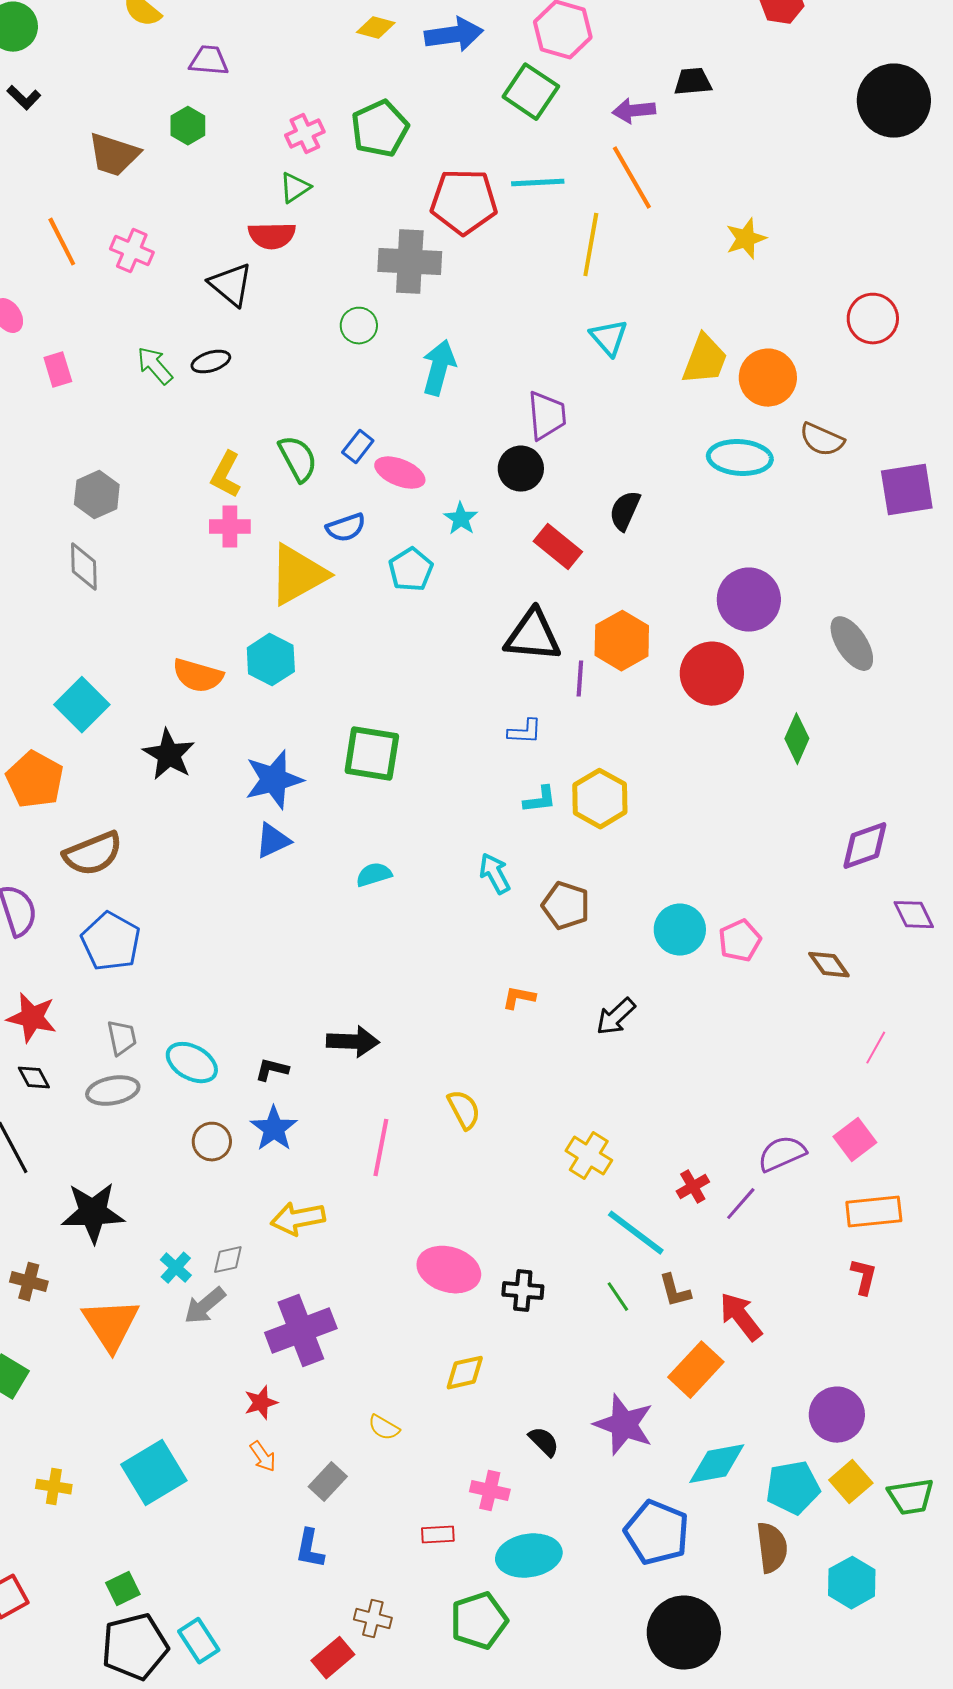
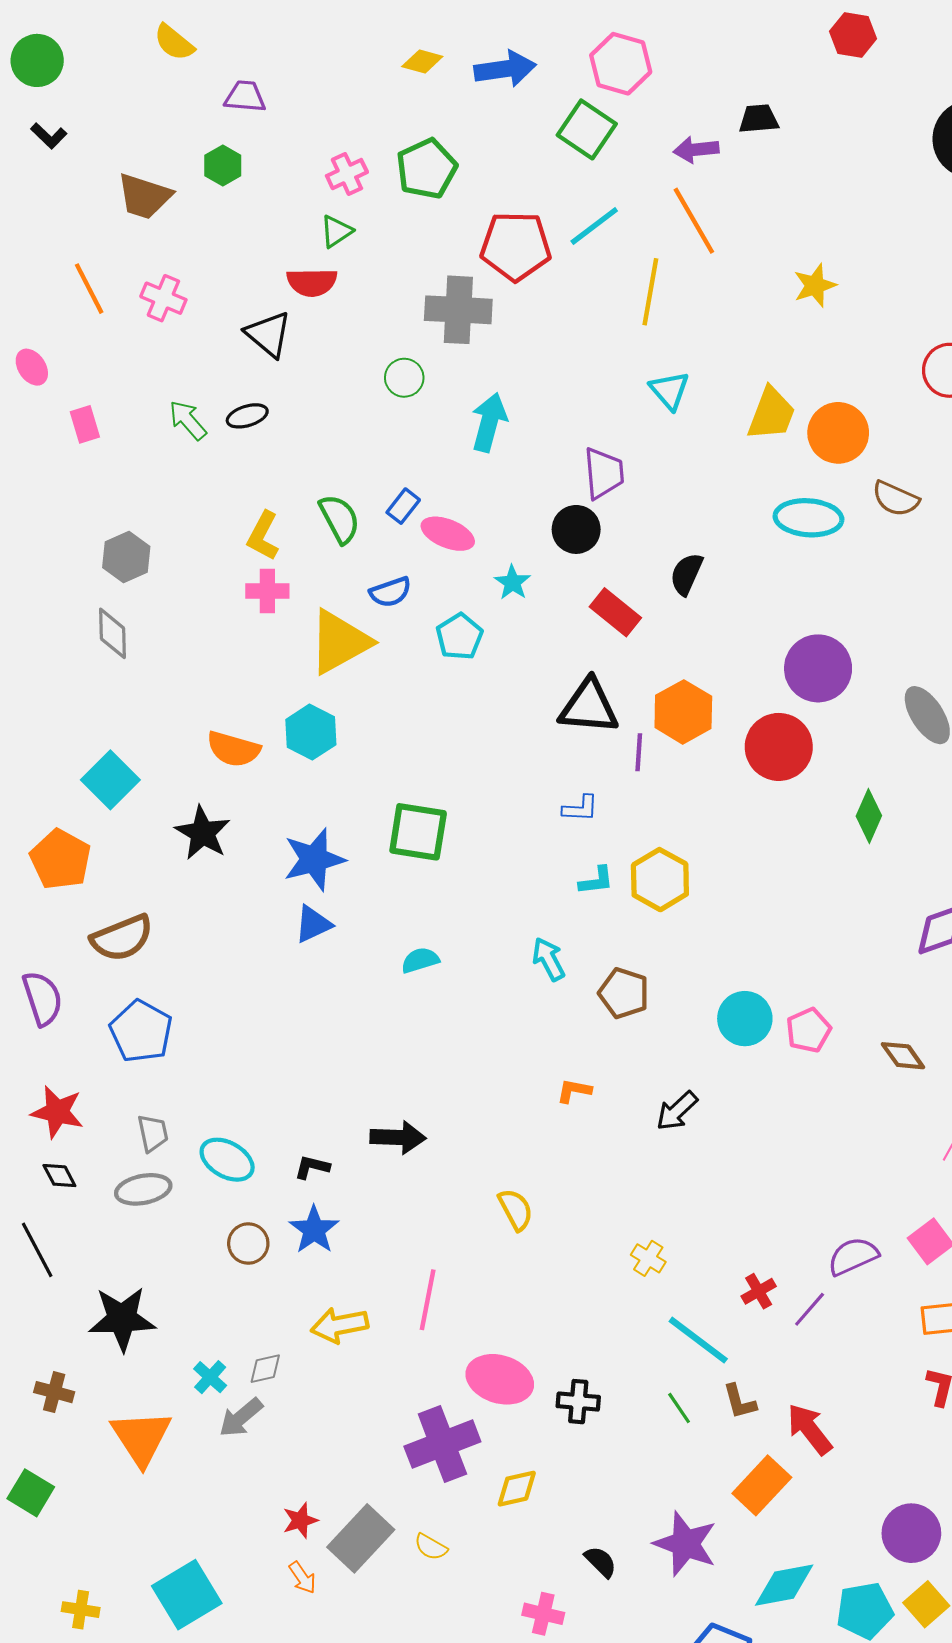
cyan line: (538, 183) -> (594, 226), turned -34
pink line: (381, 1148) -> (428, 1300), moved
yellow cross: (589, 1156) -> (648, 1258), size x0.7
purple cross: (301, 1331) -> (442, 1444), moved
gray rectangle: (328, 1482) -> (361, 1538), moved, size x1.6

